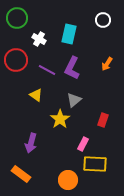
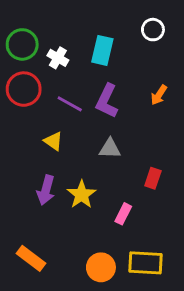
green circle: (17, 18) -> (22, 44), moved
gray triangle: (74, 100) -> (110, 148), turned 42
yellow star: (60, 119) -> (82, 195), moved
purple arrow: (31, 143) -> (46, 190), moved
yellow rectangle: (95, 164) -> (145, 263), moved

